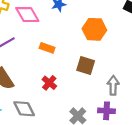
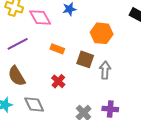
brown square: (86, 65) -> (85, 59), moved
gray arrow: (113, 85) -> (105, 70), moved

